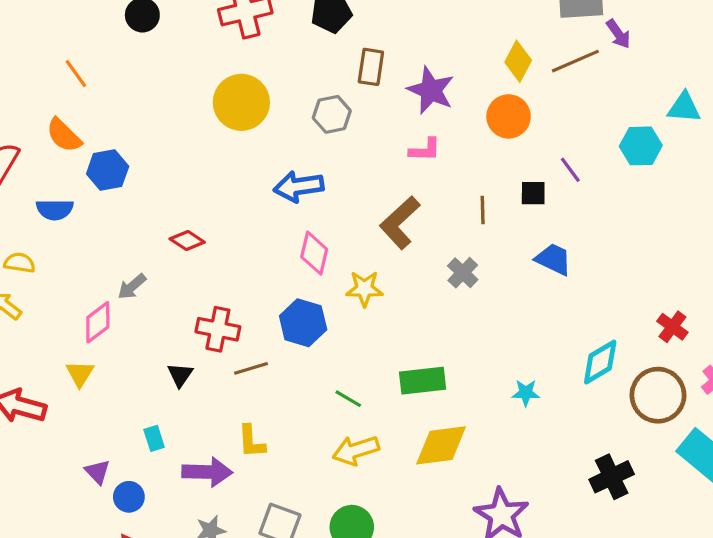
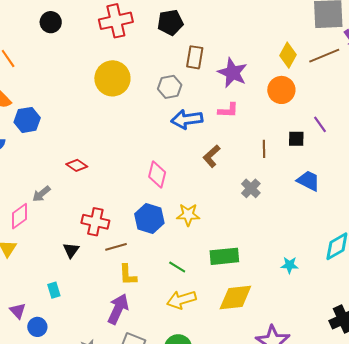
blue arrow: (299, 186) -> (187, 119), moved
brown L-shape: (400, 223) -> (212, 156), size x0.7
yellow star: (364, 289) -> (188, 215), moved
yellow L-shape: (251, 442) -> (128, 275), moved
purple arrow: (207, 472) -> (118, 309), moved, turned -68

